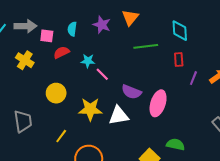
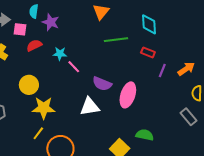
purple star: (102, 25) -> (51, 22), moved
cyan semicircle: (72, 29) -> (34, 11), moved
red rectangle: (179, 60) -> (148, 52), turned -64
yellow star: (90, 109) -> (44, 108), moved
yellow line: (61, 136) -> (38, 133), moved

